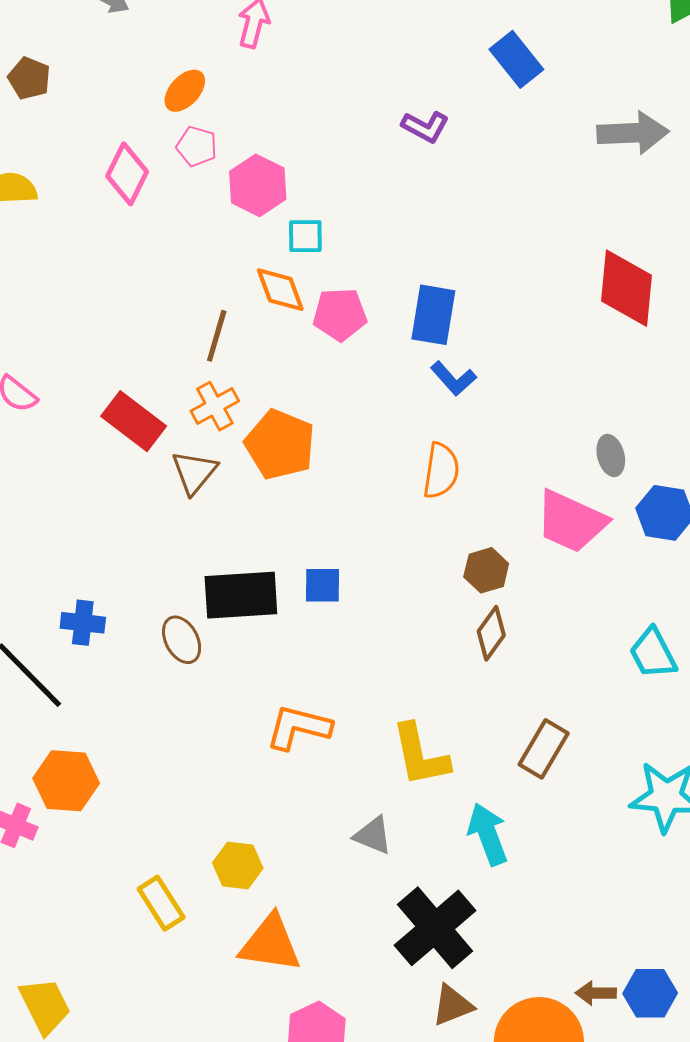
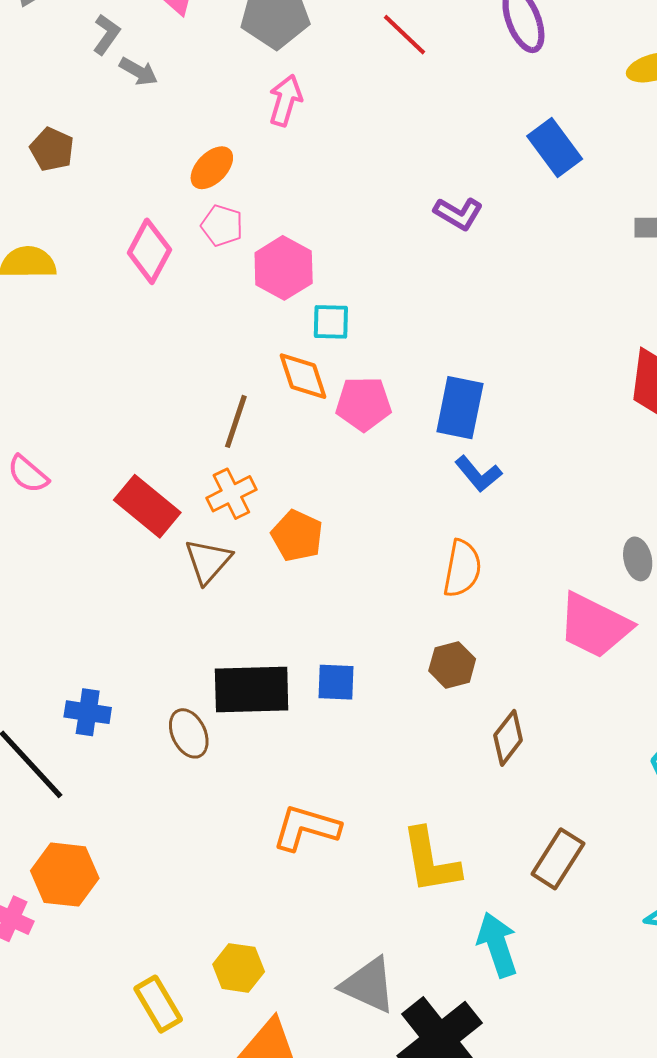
orange pentagon: (280, 445) -> (297, 536), size x0.7
brown hexagon: (486, 570) -> (452, 665), moved
gray triangle: (373, 835) -> (368, 985), moved, size x1.4

